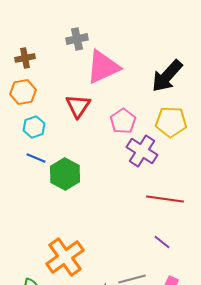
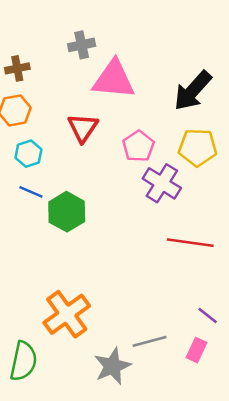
pink triangle: (103, 67) -> (114, 80), turned 30
purple line: (162, 242) -> (208, 315), moved

